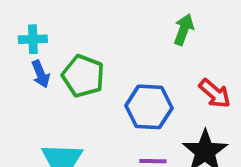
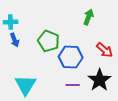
green pentagon: (83, 76) -> (49, 41), moved

